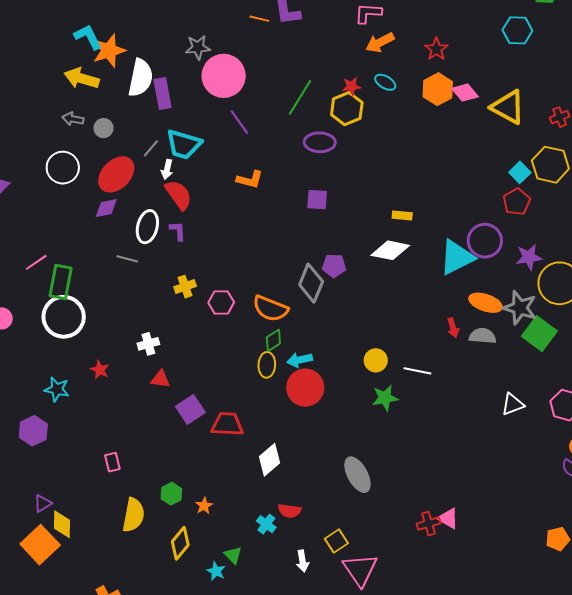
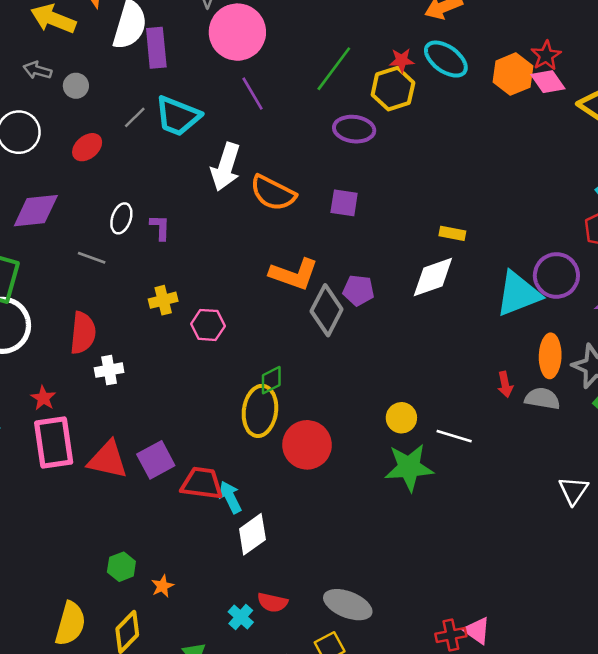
red star: (436, 49) -> (546, 56), moved
cyan ellipse: (385, 82) -> (446, 59), size x1.6
white arrow: (167, 169) -> (226, 167), moved, size x1.8
red ellipse: (116, 174) -> (87, 147), size x0.6
orange L-shape: (250, 179) -> (294, 274), moved, size x1.4
red semicircle: (179, 195) -> (83, 333), moved, turned 36
purple diamond: (106, 208) -> (36, 211), moved, size x1.5
white ellipse: (147, 227) -> (121, 218), size x0.7
white diamond: (390, 250) -> (433, 277), turned -36
orange ellipse: (486, 303) -> (550, 356), turned 68
orange semicircle: (270, 308) -> (273, 193), moved
cyan arrow: (300, 360) -> (230, 497), moved, turned 70
yellow ellipse: (267, 365) -> (260, 411), size x1.5
red triangle: (160, 379) -> (108, 460), moved, size x1.6
green star: (385, 398) -> (409, 467), size x1.4
white triangle: (513, 404) -> (573, 490), turned -40
pink rectangle: (112, 462) -> (54, 443), moved, size x2.0
gray ellipse: (357, 475) -> (348, 605), moved, turned -45
yellow semicircle: (133, 515) -> (70, 624), moved

